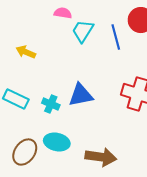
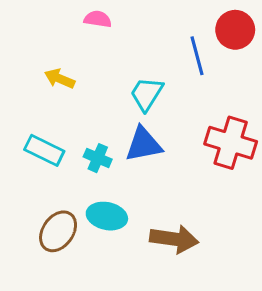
pink semicircle: (63, 13) -> (98, 19), moved
cyan trapezoid: (83, 31) -> (147, 94), moved

